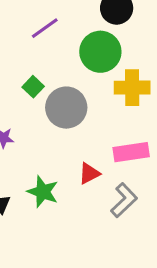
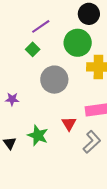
green square: (33, 87) -> (33, 49), moved
red triangle: (89, 173) -> (69, 124), turned -35

